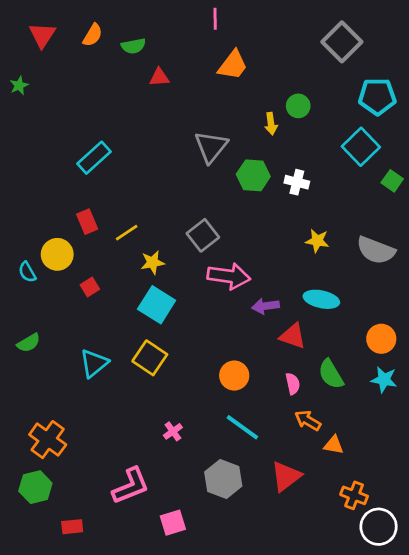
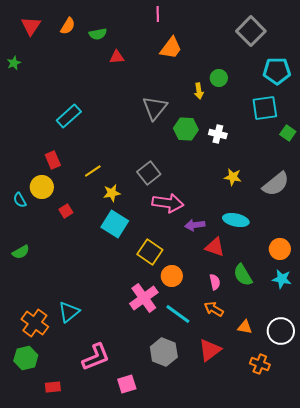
cyan square: (361, 147) -> (265, 108), turned 36
red rectangle: (87, 222) -> (53, 160), moved
gray semicircle: (376, 250) -> (276, 184), turned -60
yellow square: (150, 358) -> (150, 252), moved
cyan triangle: (94, 363) -> (69, 312), moved
orange arrow: (308, 420) -> (214, 309), moved
pink cross: (173, 431) -> (144, 298), moved, size x2.0
white circle: (379, 527) -> (281, 331), moved

